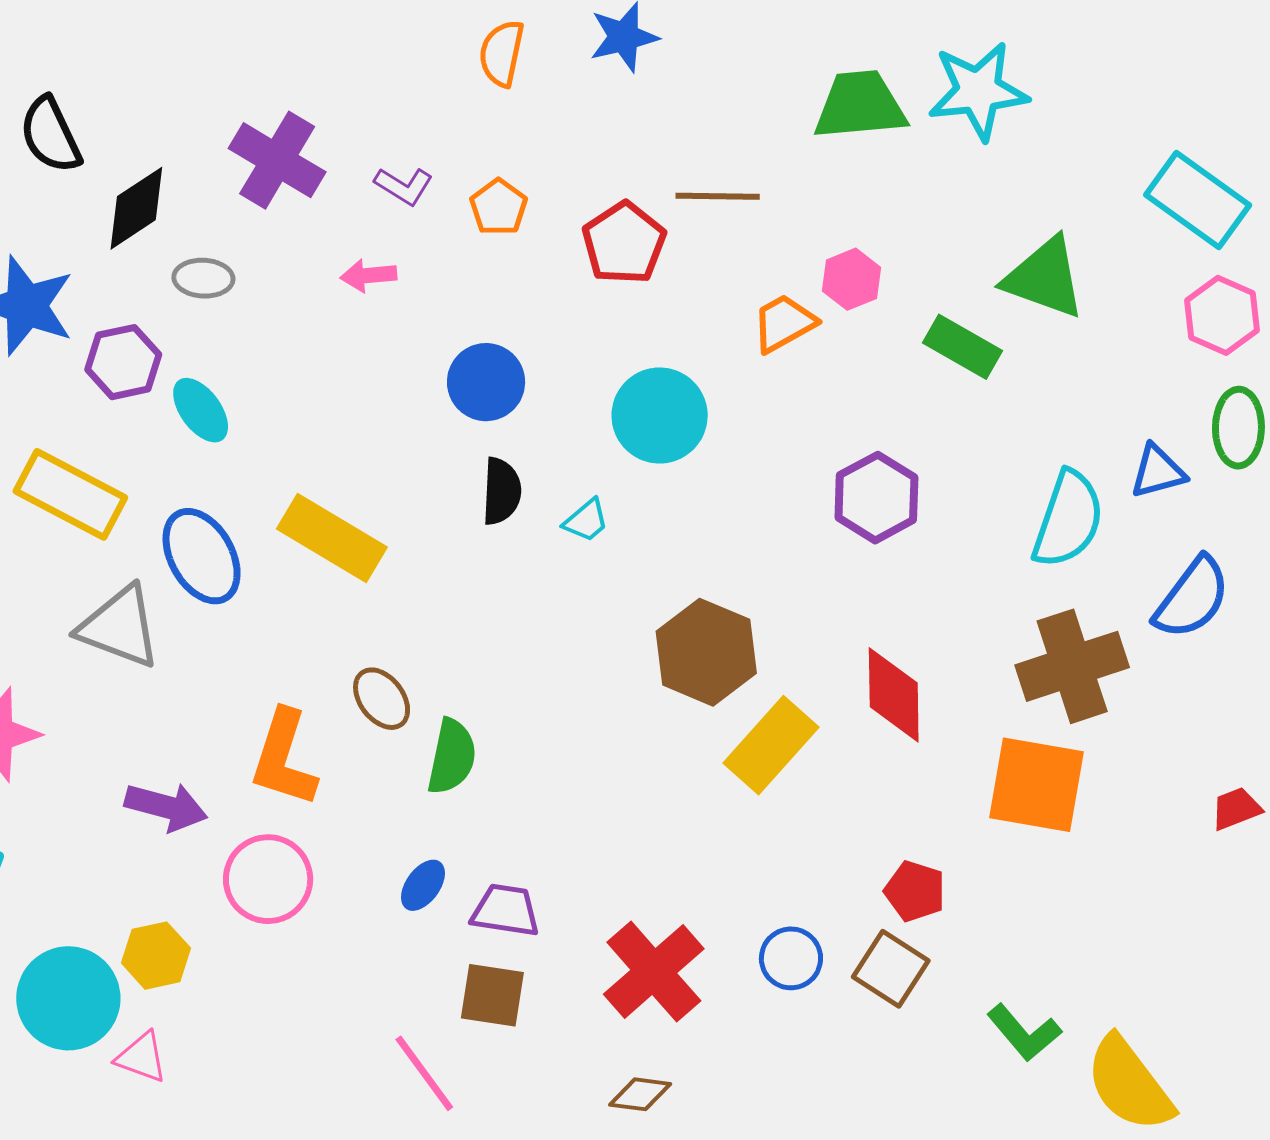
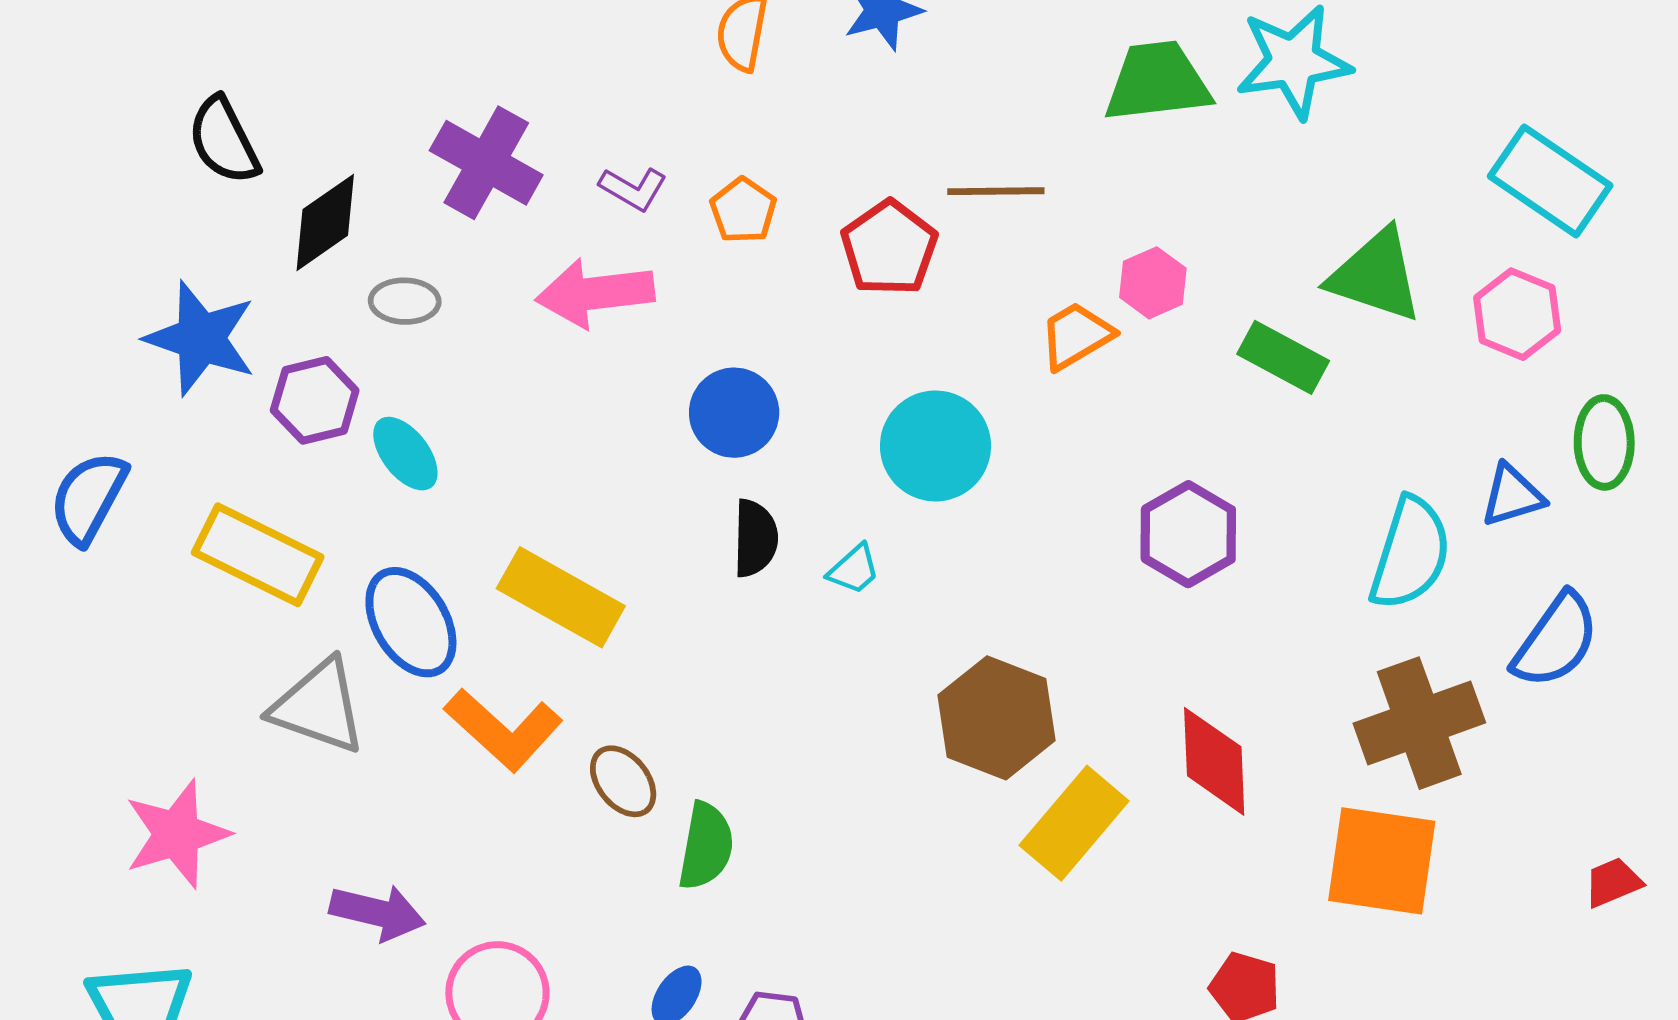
pink arrow: (368, 275) -> (595, 293), size x1.8
pink hexagon: (1222, 315) -> (1517, 314), moved
orange L-shape: (284, 758) -> (503, 730), moved, turned -64

